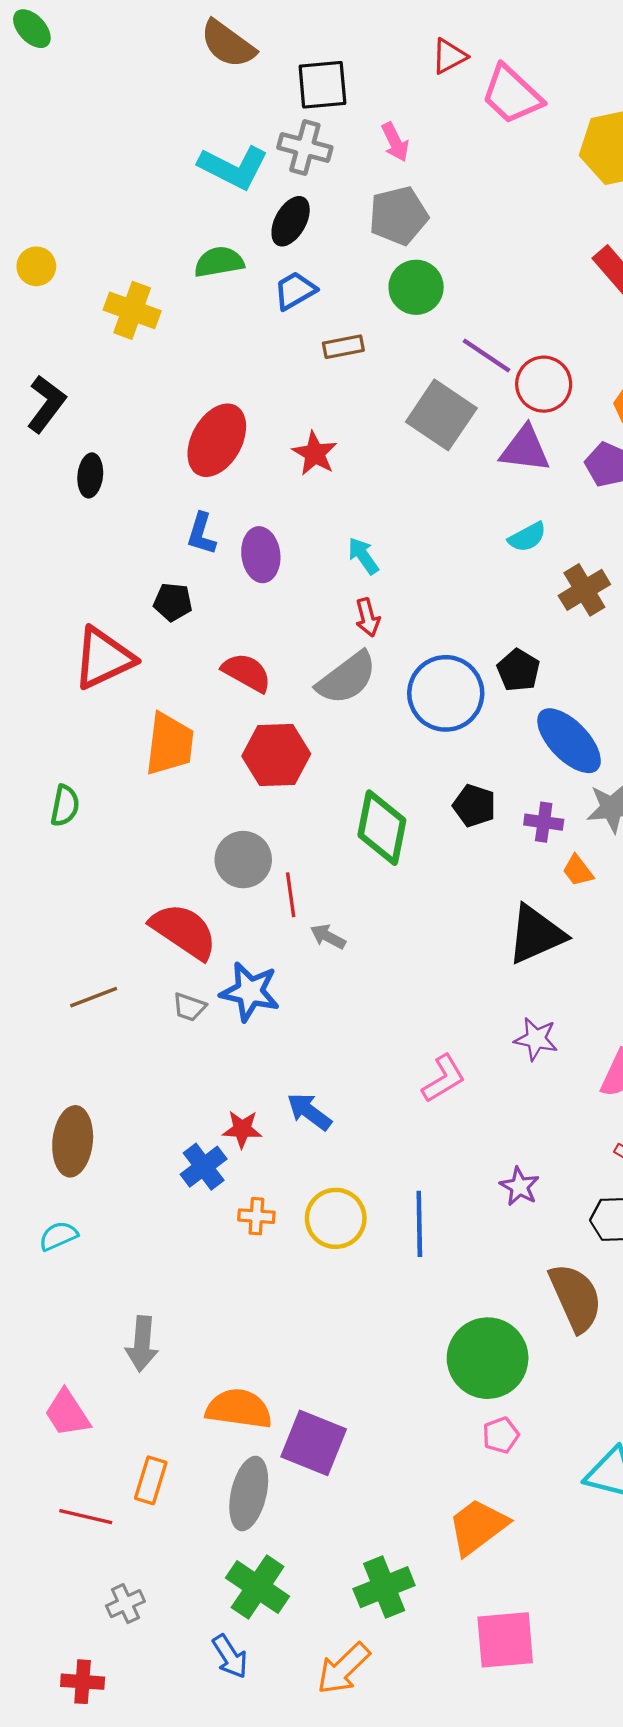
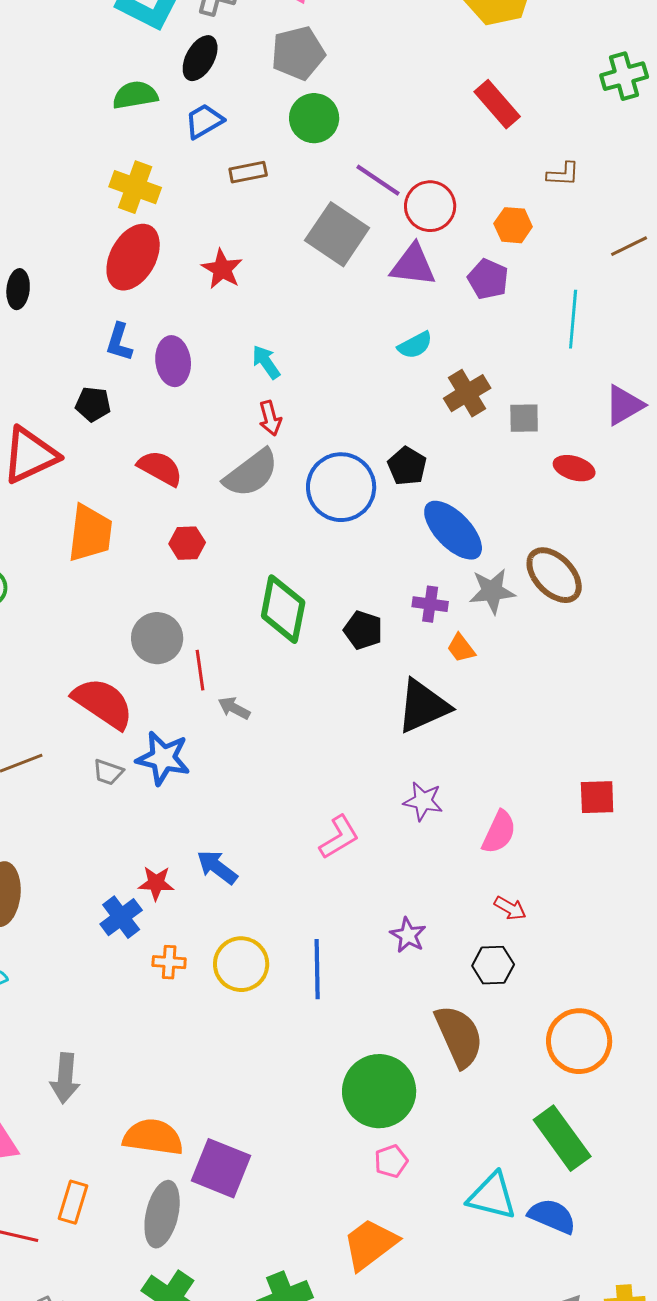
yellow cross: (132, 310) -> (135, 187), moved
red hexagon: (276, 755) -> (187, 543), size x0.6
black pentagon: (474, 806) -> (363, 630), moved

